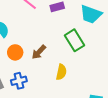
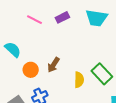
green rectangle: (74, 40) -> (102, 74), moved

